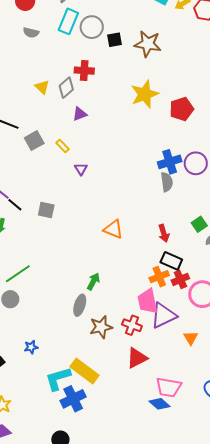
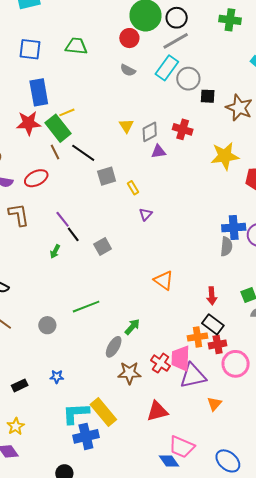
red cross: (84, 71) -> (183, 129), moved
purple triangle: (80, 114) -> (159, 152), moved
gray square: (46, 210) -> (103, 246), turned 36
green line: (18, 274) -> (86, 307), moved
red cross: (132, 325) -> (161, 363), moved

